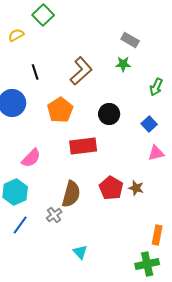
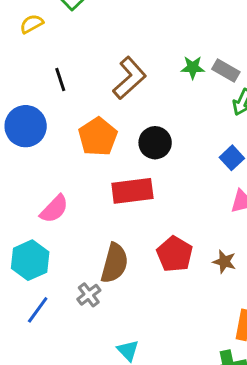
gray rectangle: (130, 40) -> (226, 70), moved
black circle: (109, 114) -> (155, 143), moved
brown star: (136, 188) -> (224, 262), moved

